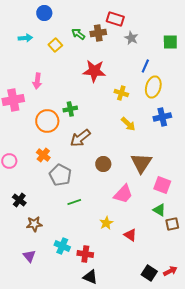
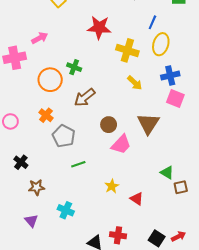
pink arrow: (37, 81) -> (40, 38), turned -126
yellow cross: (121, 93) -> (127, 50), size x1.5
green cross: (70, 109) -> (74, 67), turned 32
pink square: (162, 185) -> (175, 98), moved
pink trapezoid: (123, 194) -> (121, 144), moved
red cross: (85, 254) -> (118, 235), moved

